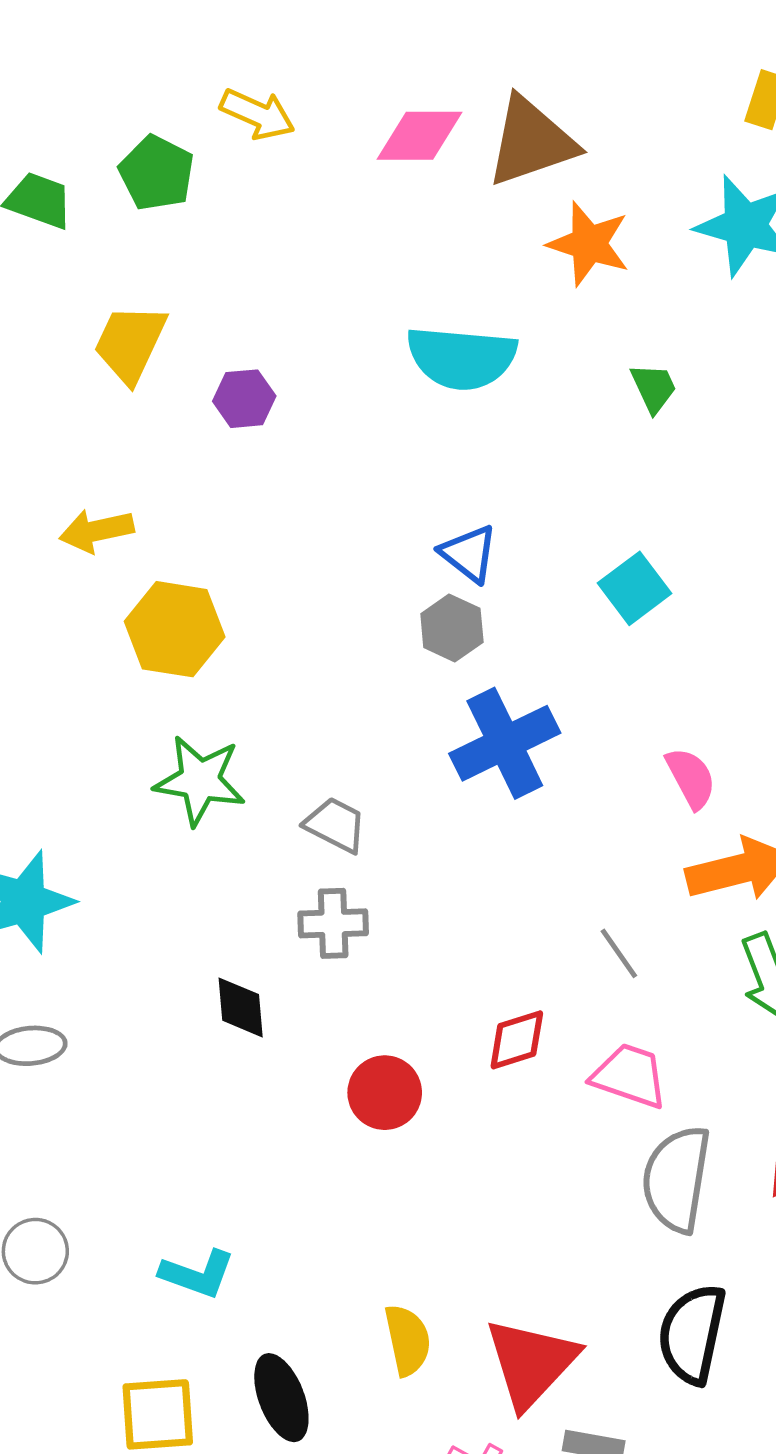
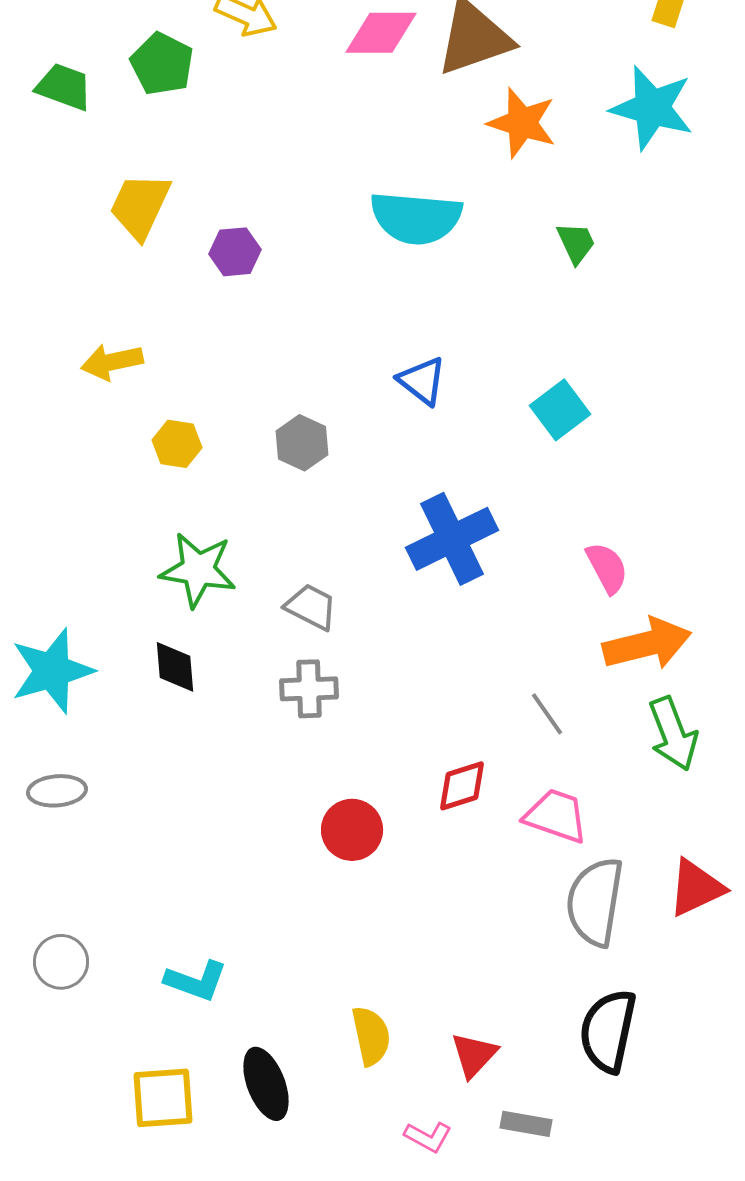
gray hexagon: (452, 628) -> (302, 443), moved
yellow hexagon: (175, 629) -> (177, 444), size x0.6
black diamond: (241, 1007) -> (175, 667), moved
red triangle: (531, 1363) -> (474, 1055), size x0.6

